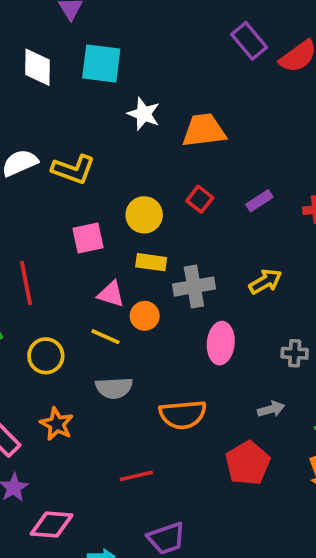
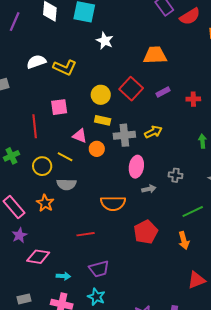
orange trapezoid: (204, 130) -> (155, 55), moved
red square: (200, 199) -> (131, 89), size x1.6
pink square: (88, 238) -> (59, 107), moved
yellow arrow: (265, 282) -> (153, 132), moved
yellow line: (105, 337) -> (65, 157), moved
gray semicircle: (114, 388) -> (66, 184), moved
gray arrow: (271, 409) -> (149, 189), moved

